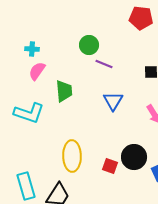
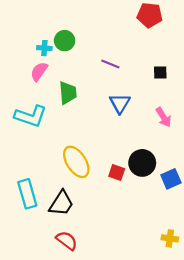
green circle: (89, 45) -> (65, 41), moved
cyan cross: (32, 49) -> (44, 48), moved
yellow ellipse: (72, 156) -> (76, 162), turned -32

